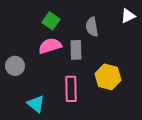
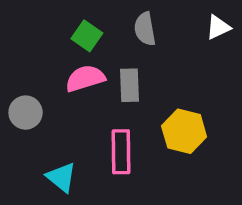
gray semicircle: (92, 27) -> (145, 29), moved

